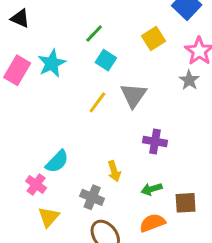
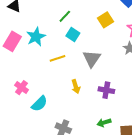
yellow line: (97, 102) -> (57, 58), moved, turned 35
yellow arrow: (114, 171) -> (76, 87), moved
pink cross: (36, 185) -> (22, 88), moved

